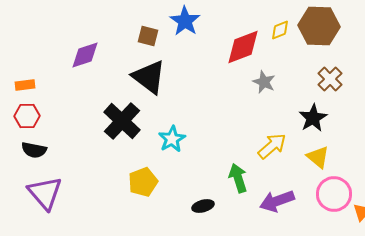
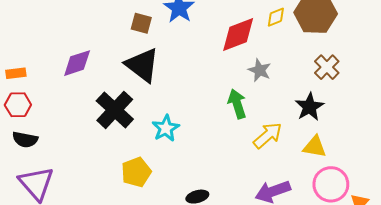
purple diamond: (85, 55) -> (77, 63), moved
yellow triangle: (318, 157) -> (315, 147), turned -30
green arrow: (238, 178) -> (237, 104), moved

